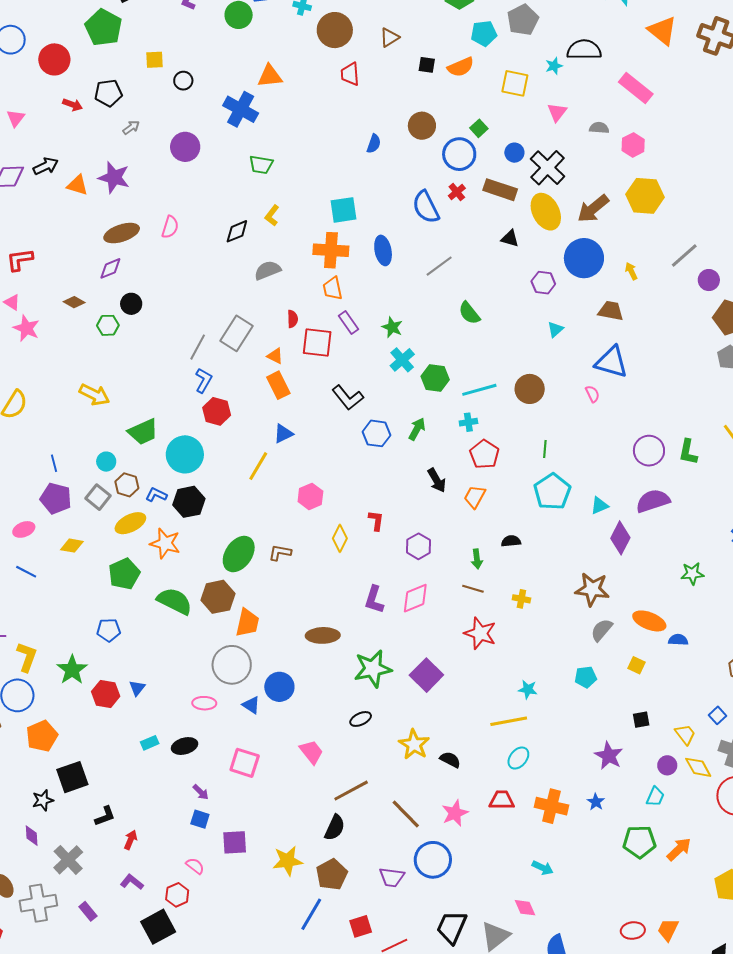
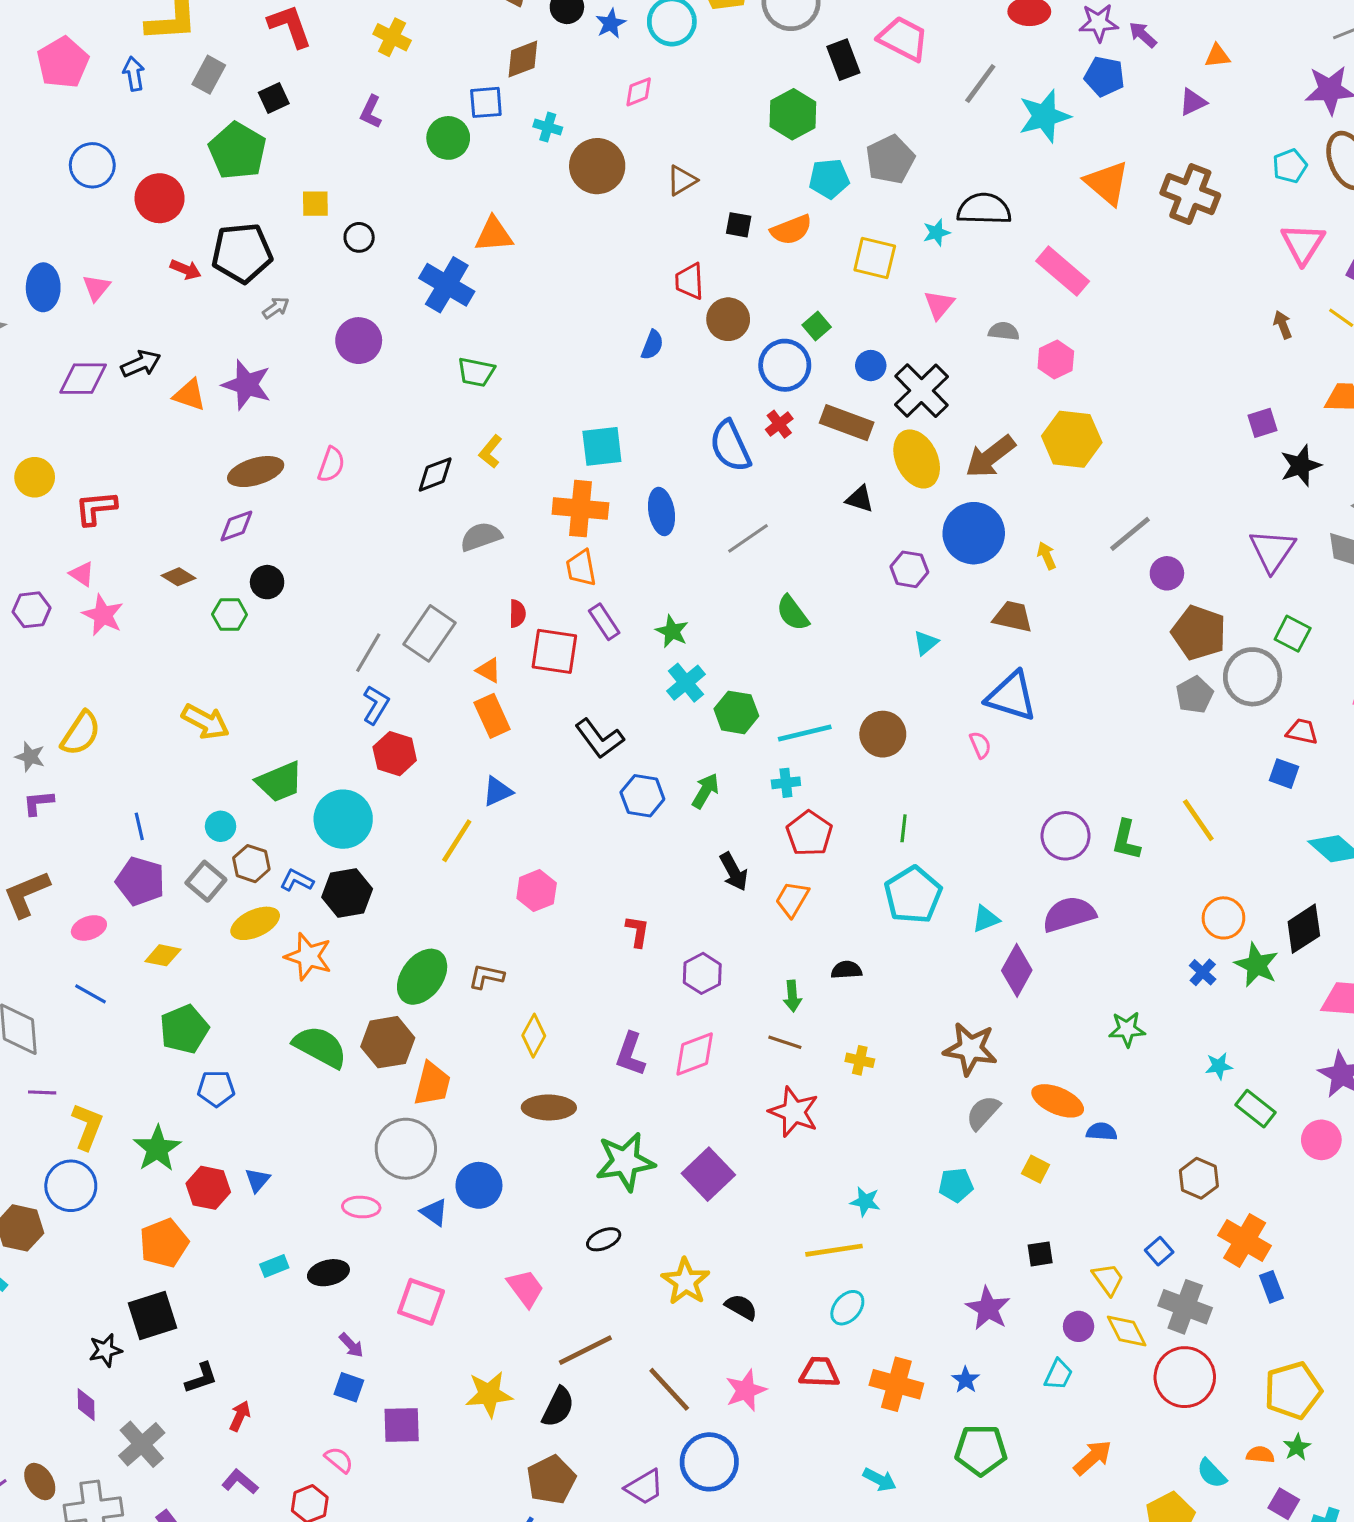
red trapezoid: (350, 74) -> (690, 281), moved
black pentagon: (108, 93) -> (242, 253), size x1.4
yellow diamond: (340, 538) -> (534, 1036), moved
green pentagon: (124, 574) -> (184, 1029), moved
orange pentagon: (42, 736) -> (164, 1243), moved
green pentagon: (639, 842) -> (981, 1450), moved
yellow star: (288, 861) -> (489, 1394), moved
purple trapezoid: (392, 877) -> (644, 1487), turned -40

